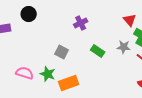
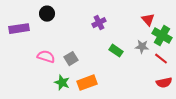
gray square: (62, 52) -> (71, 59), moved, turned 32
pink semicircle: (25, 73) -> (46, 57), moved
green star: (48, 74) -> (62, 83), moved

